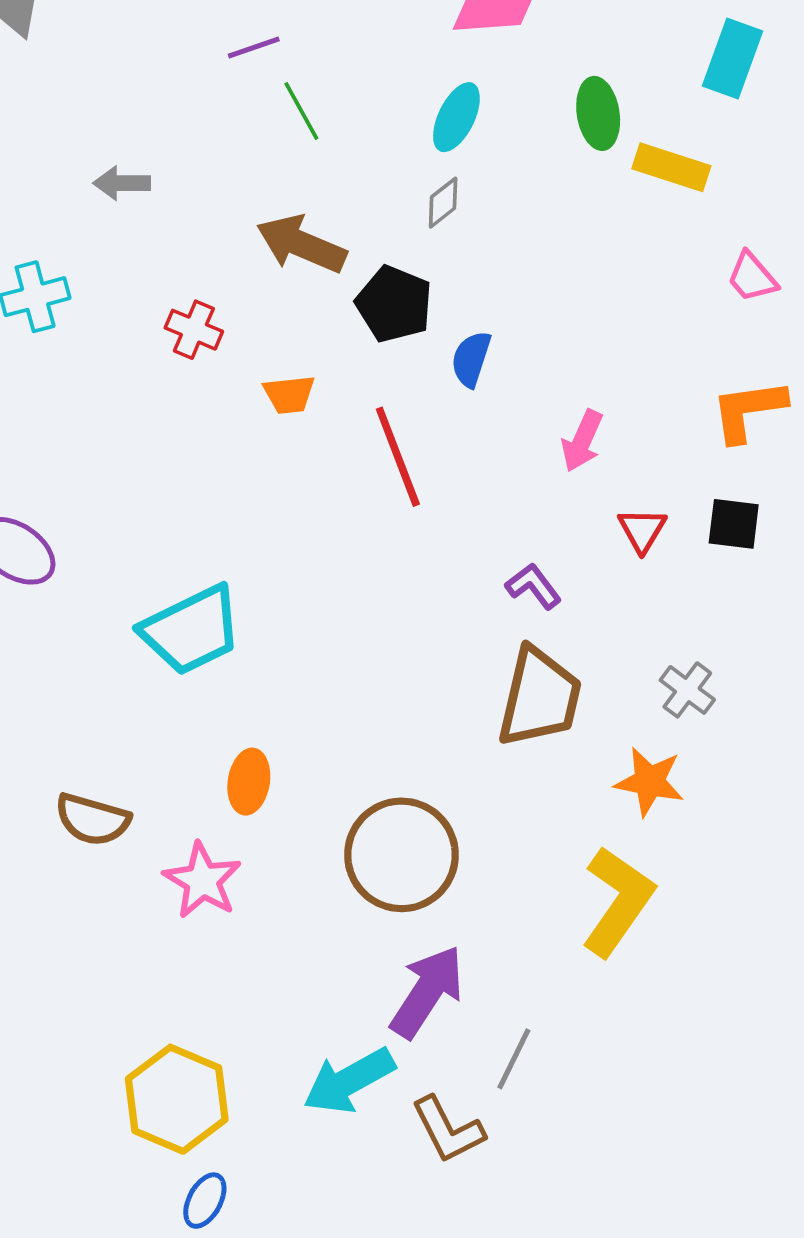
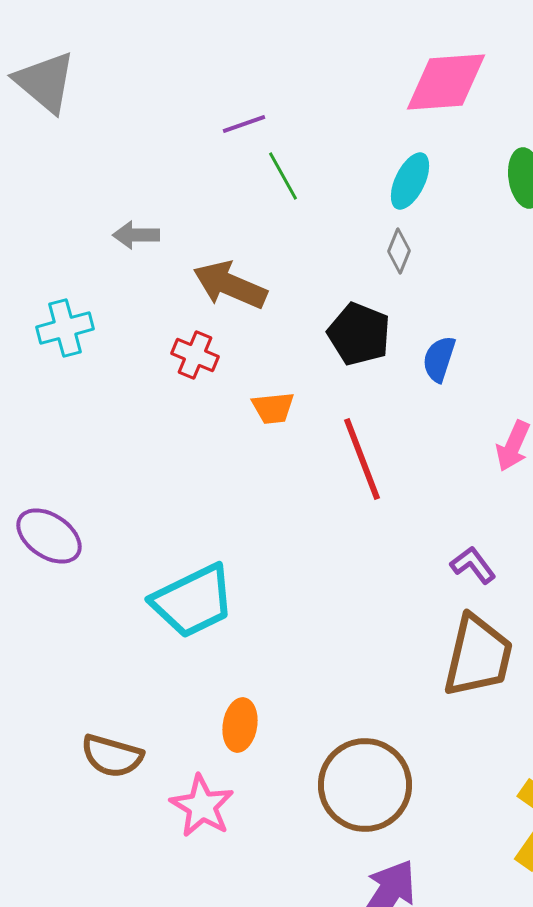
gray diamond: (443, 203) -> (399, 251), turned -30
brown arrow: (301, 244) -> (230, 285), moved
blue semicircle: (471, 359) -> (439, 359), moved

